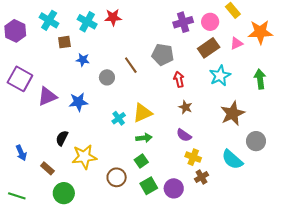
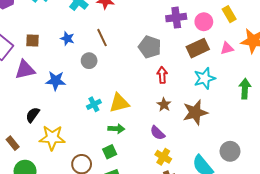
brown square: (64, 42) -> (32, 41), moved
brown line: (131, 65) -> (102, 38), moved
brown star: (233, 113) -> (195, 112), moved

